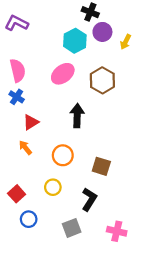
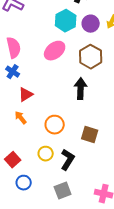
purple circle: (102, 32) -> (91, 24), moved
black arrow: (77, 116) -> (81, 89), moved
black L-shape: (89, 199) -> (68, 160), moved

